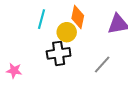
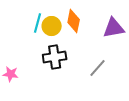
yellow circle: (67, 32) -> (52, 26), moved

